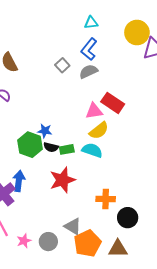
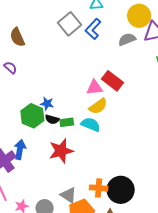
gray square: (62, 65) -> (70, 24), moved, size x1.6
gray semicircle: (88, 71) -> (127, 39), moved
orange cross: (106, 199) -> (99, 188), moved
black circle: (128, 218) -> (121, 190), size x1.4

